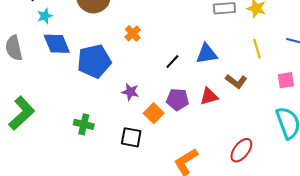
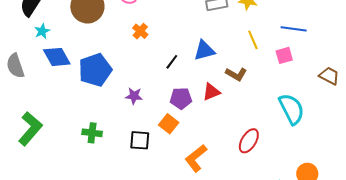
orange cross: (133, 33) -> (140, 31), moved
pink square: (286, 80) -> (284, 55), moved
orange square: (154, 113) -> (169, 124), moved

